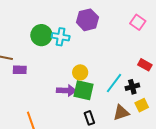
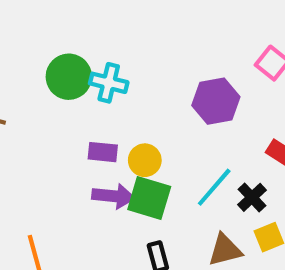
purple hexagon: (87, 20) -> (216, 101), moved
purple rectangle: (20, 70) -> (103, 152), moved
black cross: (132, 87) -> (252, 197), turned -32

